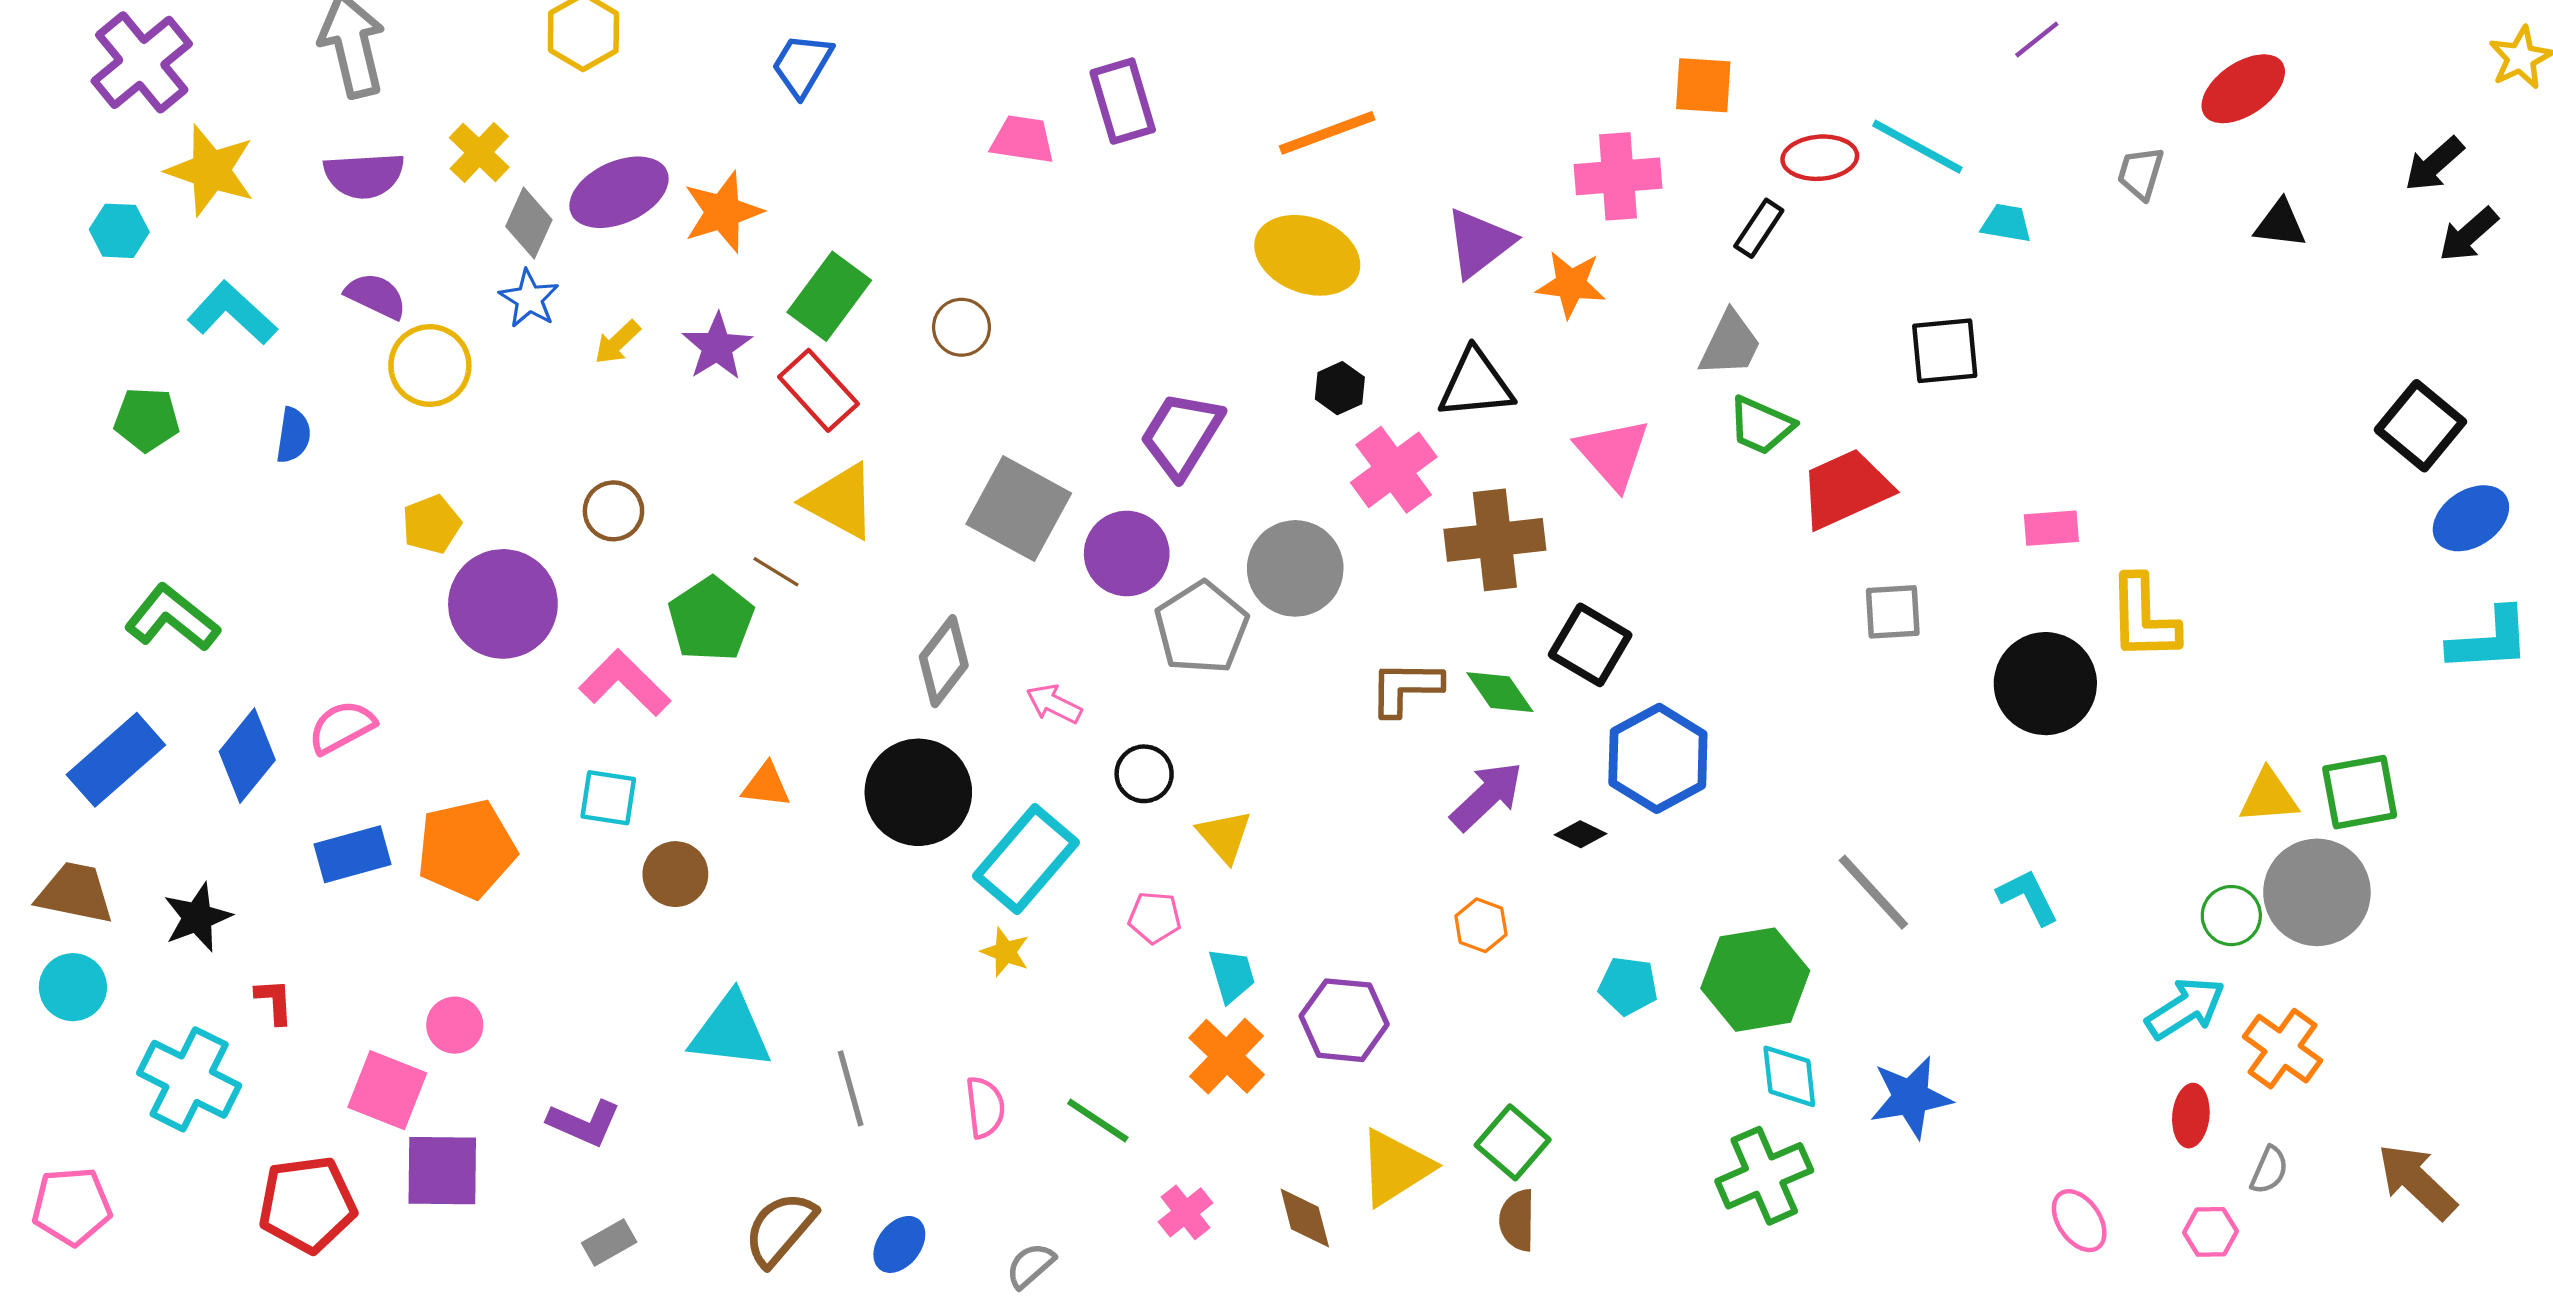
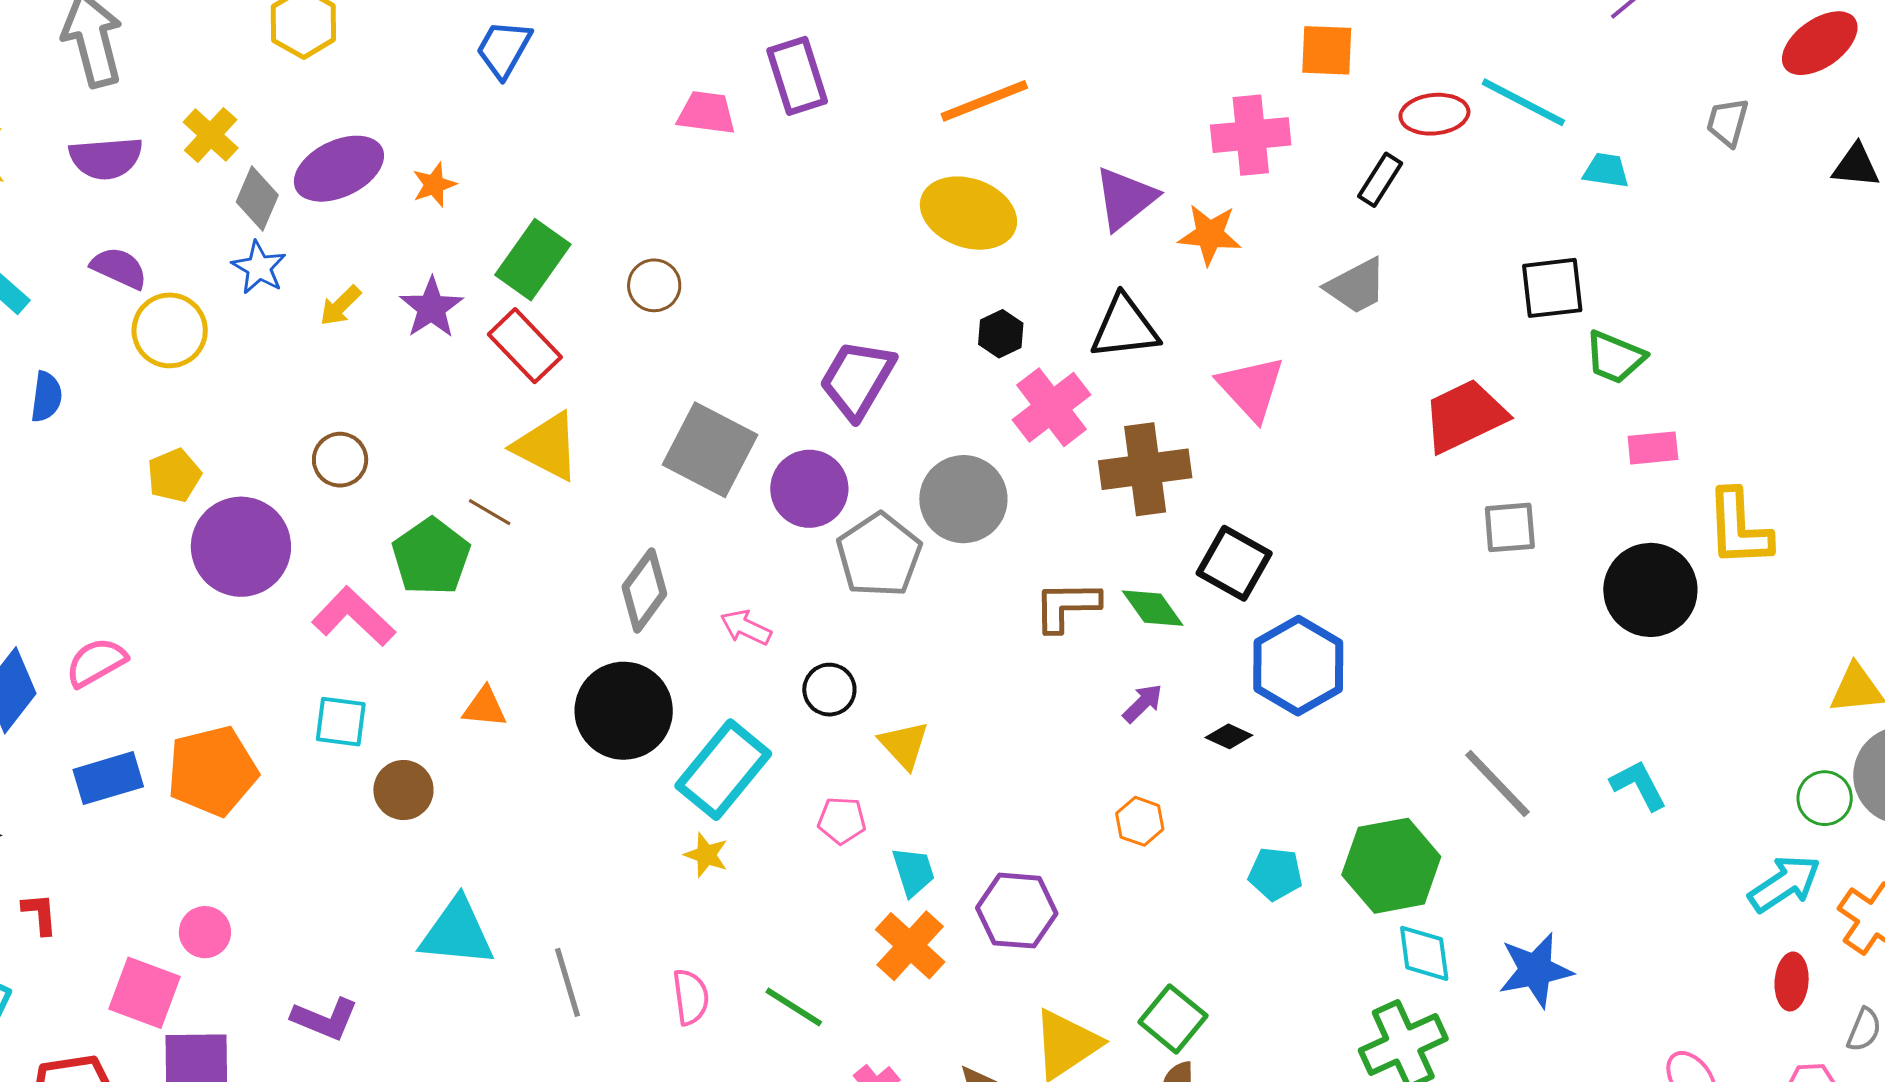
orange star: (723, 212) -> (434, 185), size x0.6
gray trapezoid: (1730, 344) -> (1356, 286), turned 38
green trapezoid: (1761, 425) -> (1615, 357), moved
purple arrow: (1487, 796) -> (1143, 703), size x0.6

